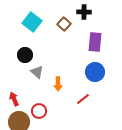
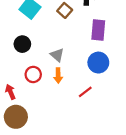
gray triangle: (37, 72) -> (57, 55), moved
red circle: (39, 111) -> (33, 74), moved

